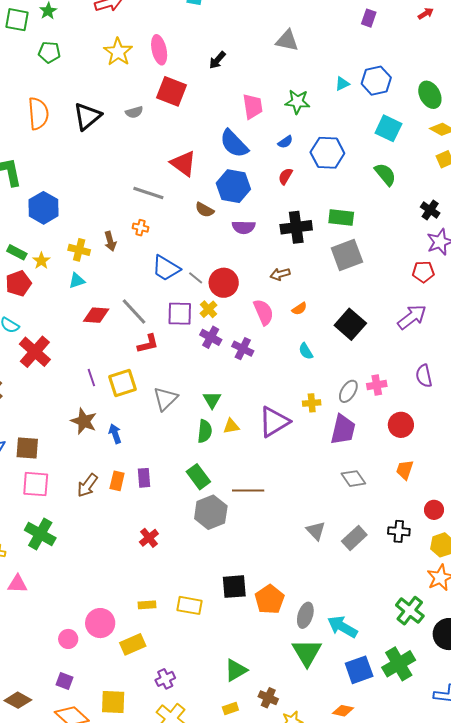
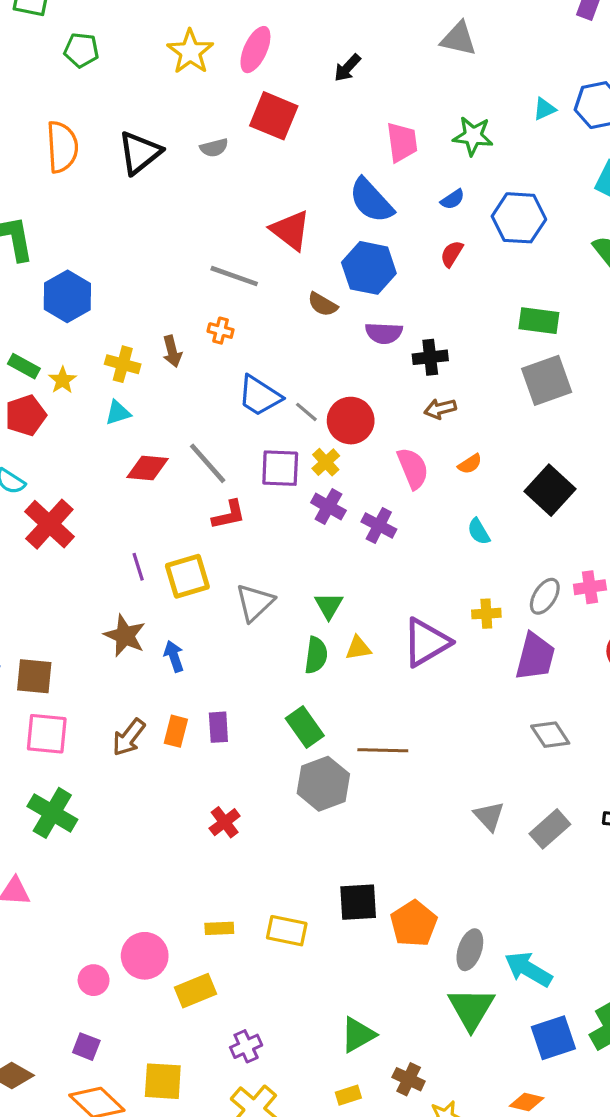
pink ellipse: (159, 50) -> (255, 50), turned 36
black cross: (296, 227) -> (430, 357), moved, size x0.7

